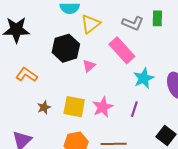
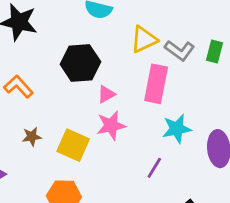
yellow triangle: (90, 24) -> (144, 39), moved
pink rectangle: (122, 50) -> (156, 84), turned 40
pink star: (103, 107) -> (111, 125), moved

